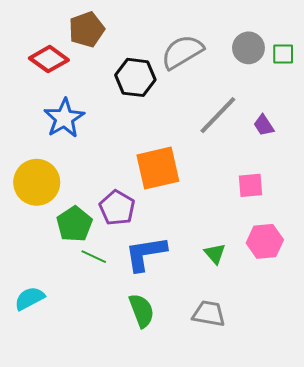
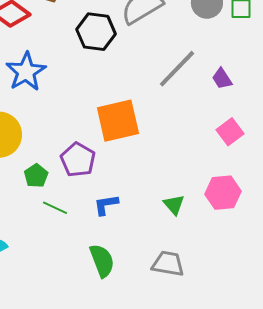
pink square: (251, 185) -> (230, 132), moved, turned -32
green pentagon: (74, 224) -> (36, 176), size x0.7
blue L-shape: (146, 254) -> (106, 205), size x0.6

